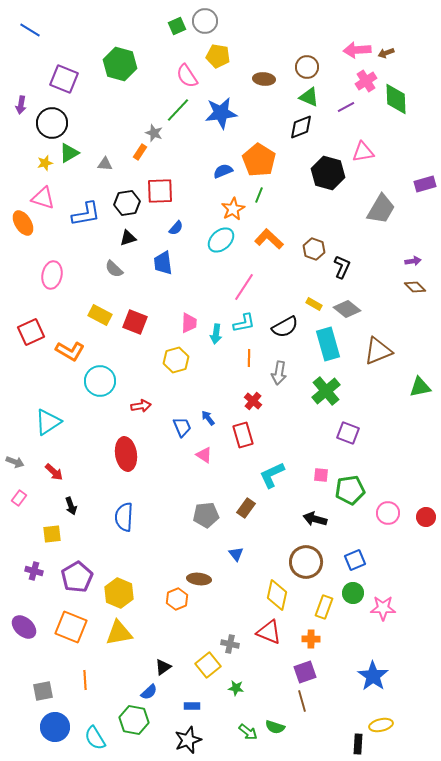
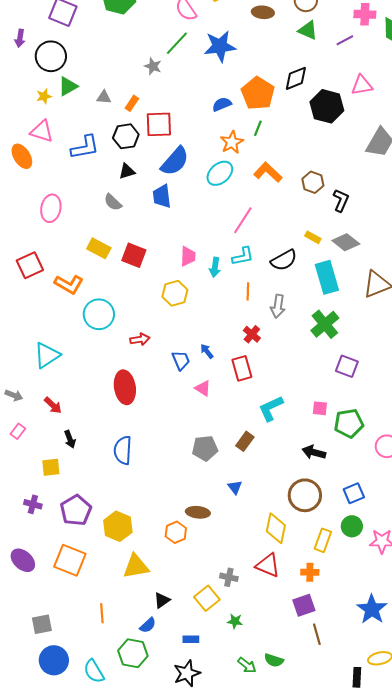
pink cross: (366, 81) -> (365, 14), turned 35
black diamond: (301, 127) -> (296, 78), moved
orange rectangle: (140, 152) -> (132, 103), moved
blue semicircle: (176, 228) -> (175, 161), size x2.0
yellow triangle: (119, 633) -> (136, 566), moved
orange line: (85, 680) -> (102, 613), moved
brown line: (302, 701) -> (317, 634), moved

